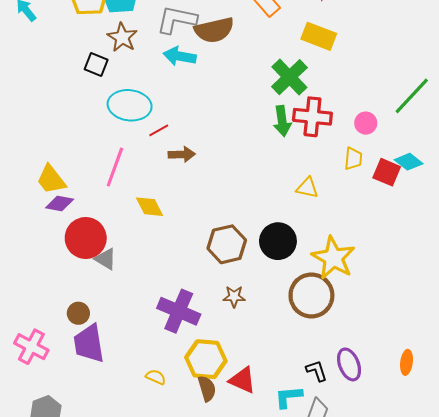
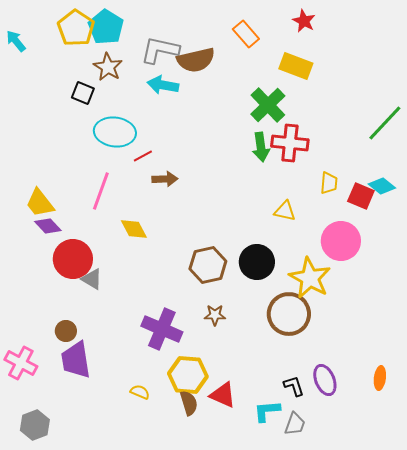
pink circle: (366, 123) -> (341, 241), moved, size x1.8
purple diamond: (60, 204) -> (48, 226), turned 36

